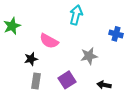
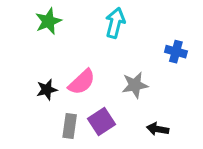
green star: (12, 26) -> (48, 21), moved
pink semicircle: (49, 41) -> (82, 82), moved, turned -72
gray rectangle: (36, 81) -> (70, 126), moved

